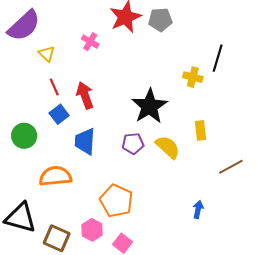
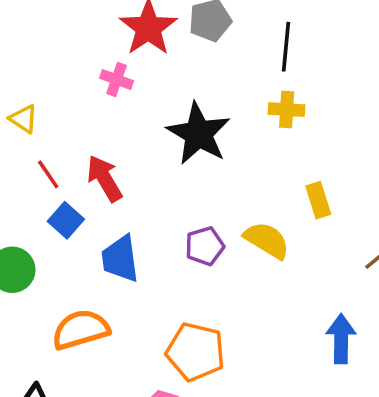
pink cross: (90, 42) -> (117, 79), moved
black line: (218, 58) -> (286, 47), moved
black star: (150, 106) -> (198, 134), moved
blue arrow: (198, 209) -> (341, 339), size x1.5

